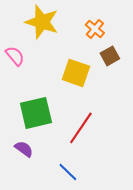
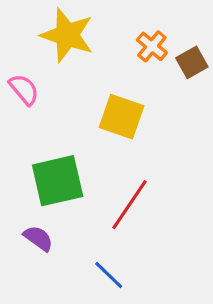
brown square: (110, 56) -> (192, 62), moved

